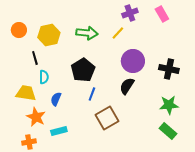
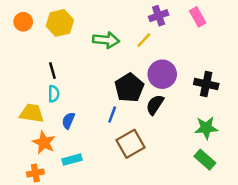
orange circle: (19, 30) -> (23, 22), moved
yellow hexagon: (49, 35) -> (60, 23), moved
black line: (35, 58) -> (52, 71), moved
black pentagon: (83, 70) -> (129, 88), moved

